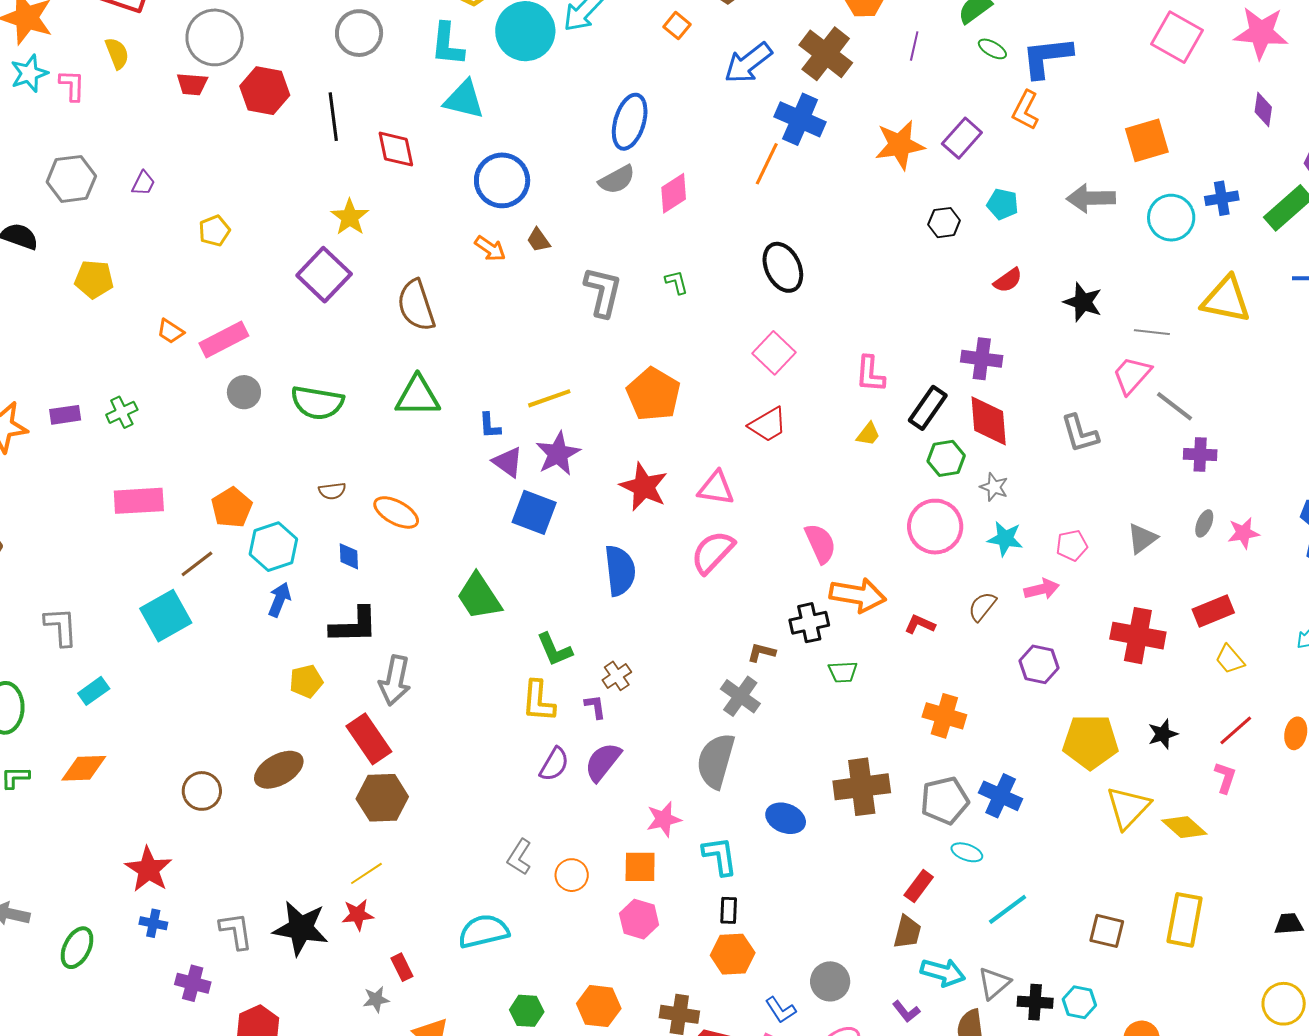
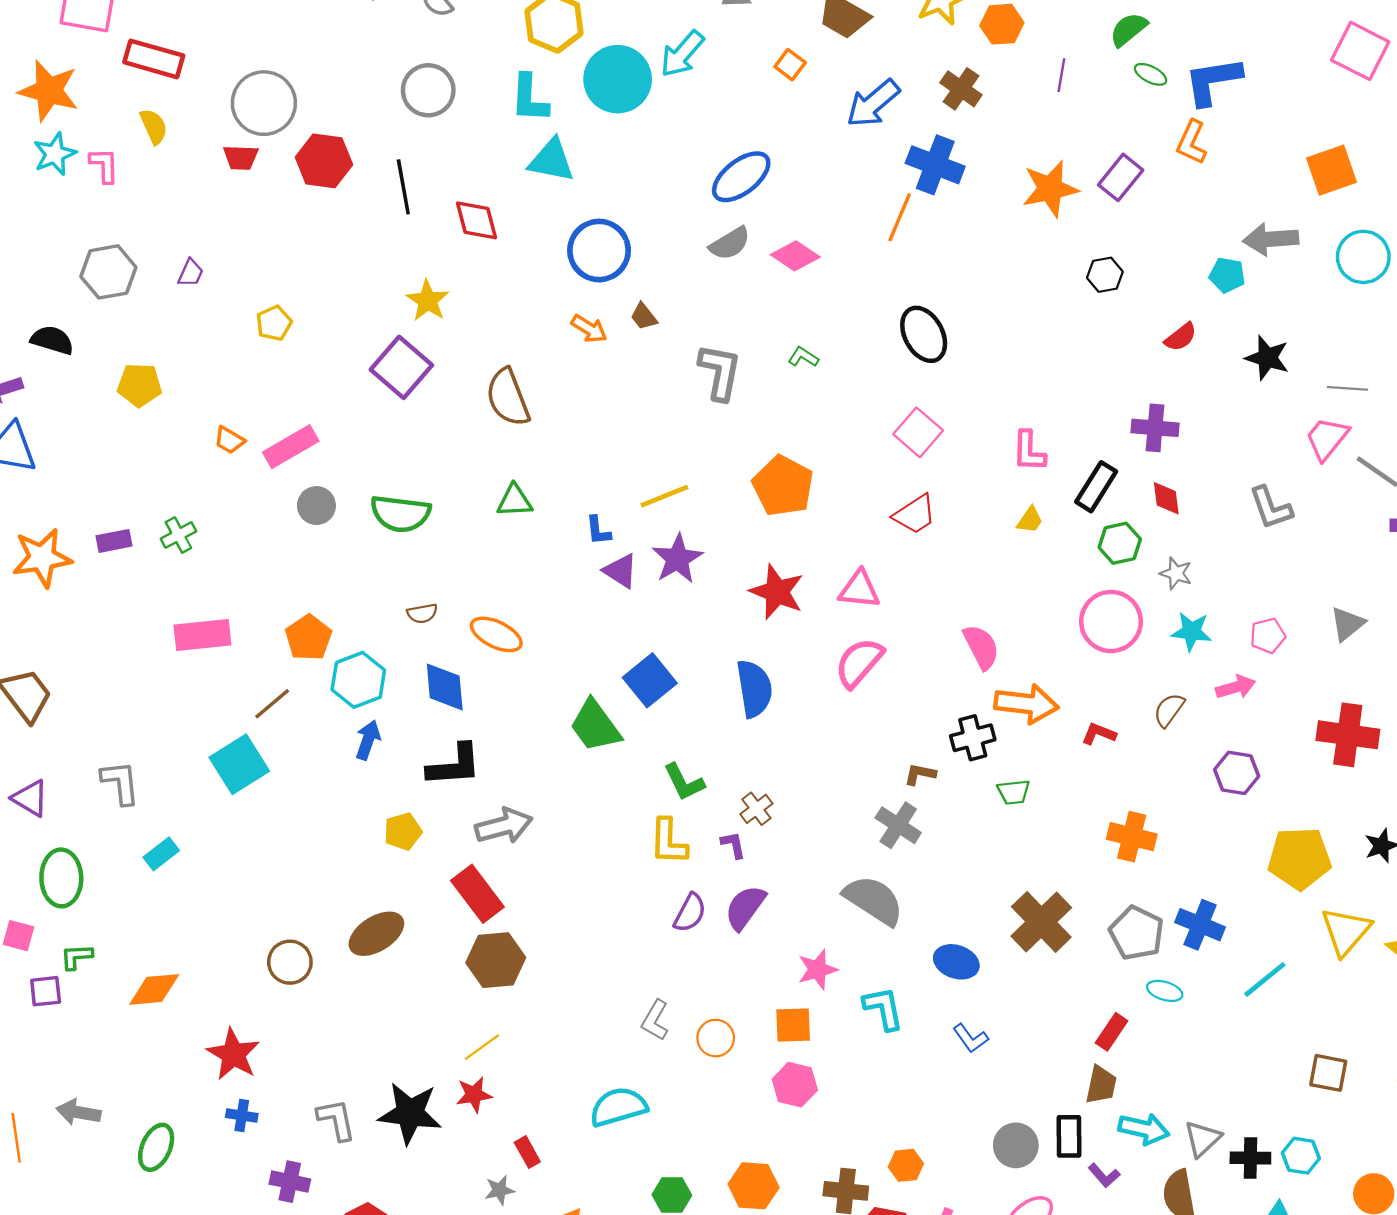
brown cross: (826, 54) -> (961, 89), size x0.7
blue ellipse: (630, 122) -> (741, 177), turned 38
pink diamond: (674, 193) -> (795, 256), turned 69
cyan pentagon: (1003, 204) -> (1227, 275), moved
green L-shape: (676, 282) -> (803, 357), turned -40
green triangle: (418, 396) -> (515, 501), size x0.7
red diamond: (989, 421) -> (1166, 498), size x0.6
blue square: (534, 512) -> (650, 680), moved, turned 33
blue diamond: (349, 556) -> (445, 687), size x1.6
gray arrow: (395, 680) -> (504, 826), turned -114
gray semicircle: (716, 761) -> (874, 900), turned 110
orange diamond: (84, 768) -> (154, 989), moved
brown cross: (862, 787) -> (1041, 922), turned -34
gray pentagon: (945, 800) -> (1137, 933), turned -30
cyan line: (1008, 909) -> (1265, 979), moved
black rectangle: (729, 910) -> (1069, 1136), moved, size x1.4
orange hexagon: (733, 954) -> (906, 1165), moved, size x0.7
blue L-shape: (781, 1010) -> (971, 1038), moved

